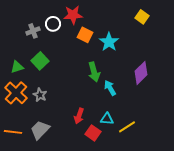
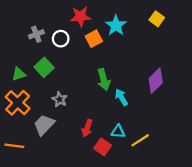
white circle: (53, 24) -> (61, 39), moved
orange square: (85, 35) -> (94, 39), turned 35
cyan star: (109, 42) -> (116, 25), moved
gray star: (40, 95) -> (60, 99), moved
gray trapezoid: (40, 130) -> (44, 125), moved

